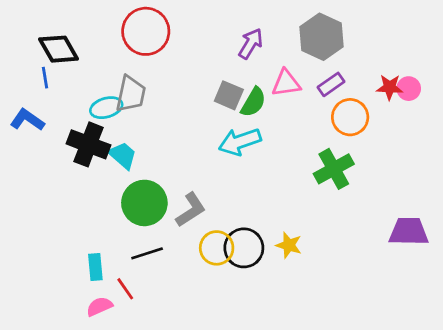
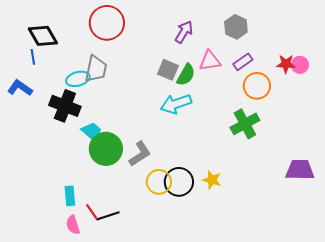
gray hexagon: (321, 37) -> (236, 27), size x0.7
cyan trapezoid: (123, 155) -> (92, 132), moved
black line: (147, 253) -> (108, 216), moved
pink semicircle: (99, 306) -> (73, 225), turned -84

